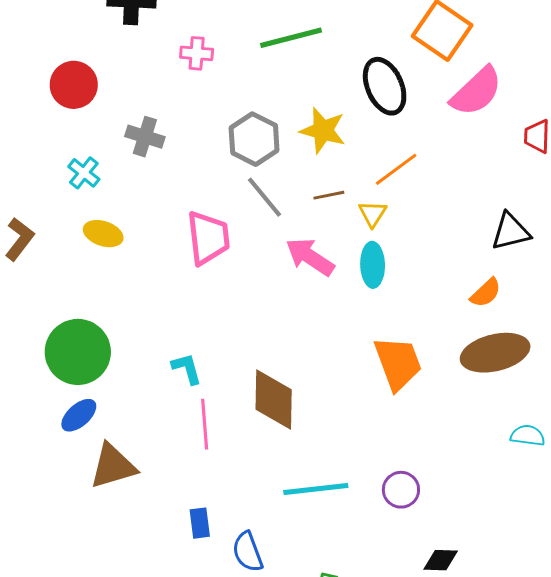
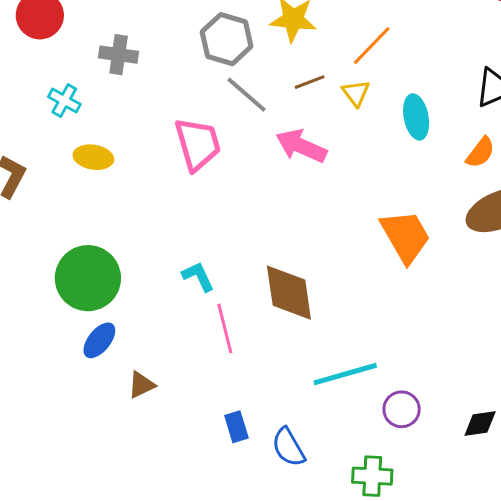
cyan ellipse: (373, 265) -> (416, 117), moved
brown triangle: (113, 466) -> (141, 385), size x0.6
purple circle: (401, 490) -> (402, 409), moved

